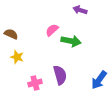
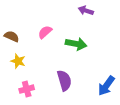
pink semicircle: (52, 30) -> (45, 32), moved
pink cross: (35, 83) -> (27, 89), moved

